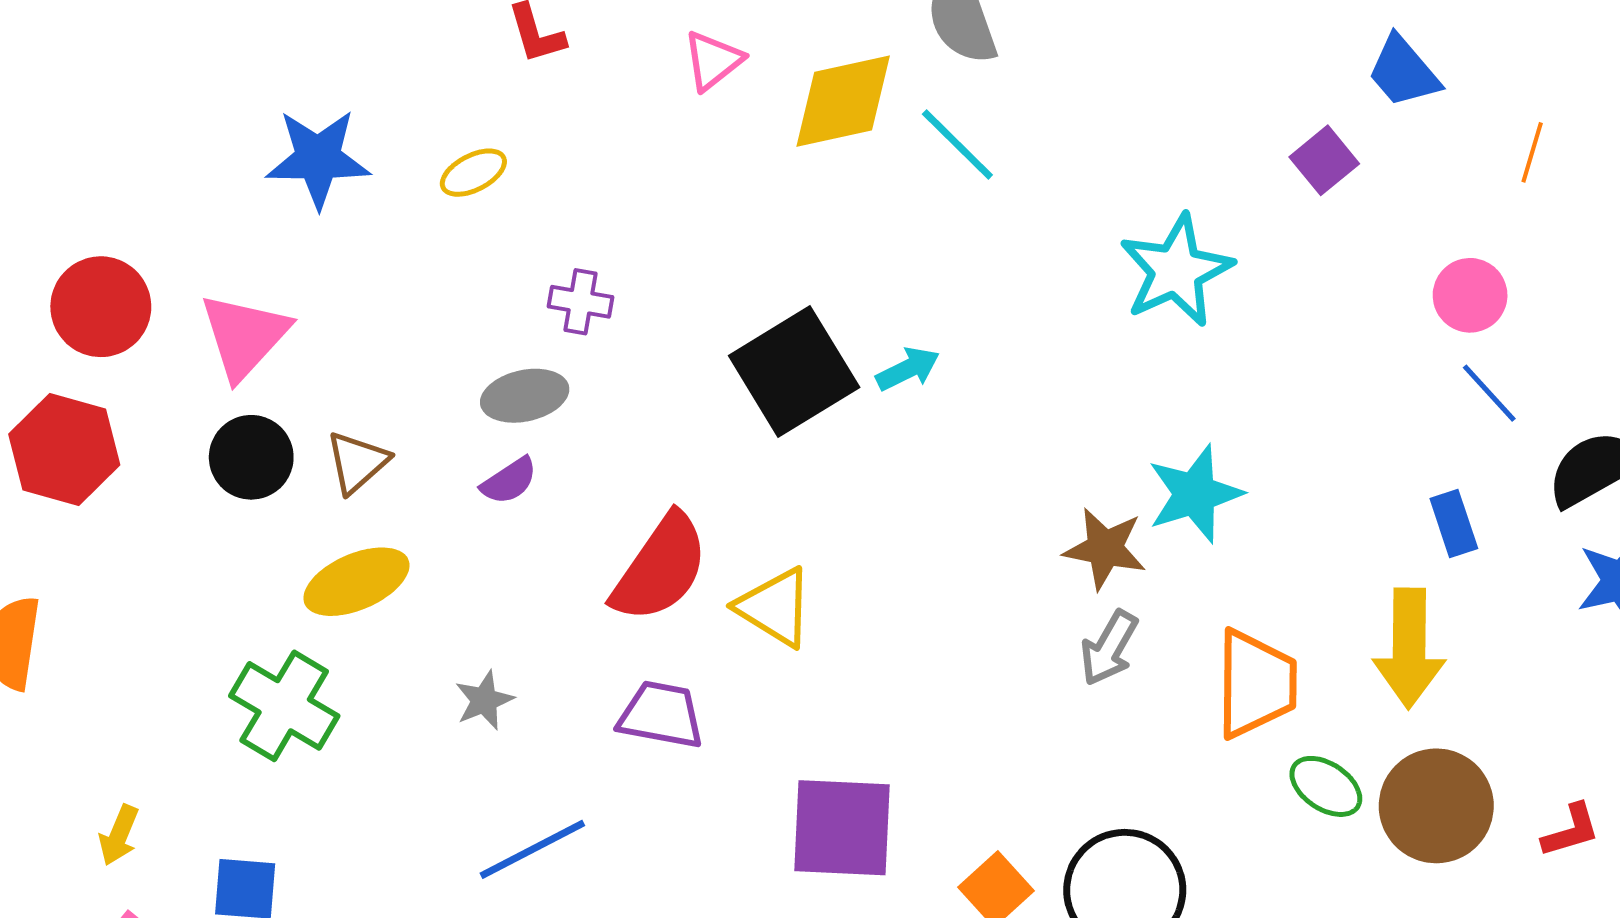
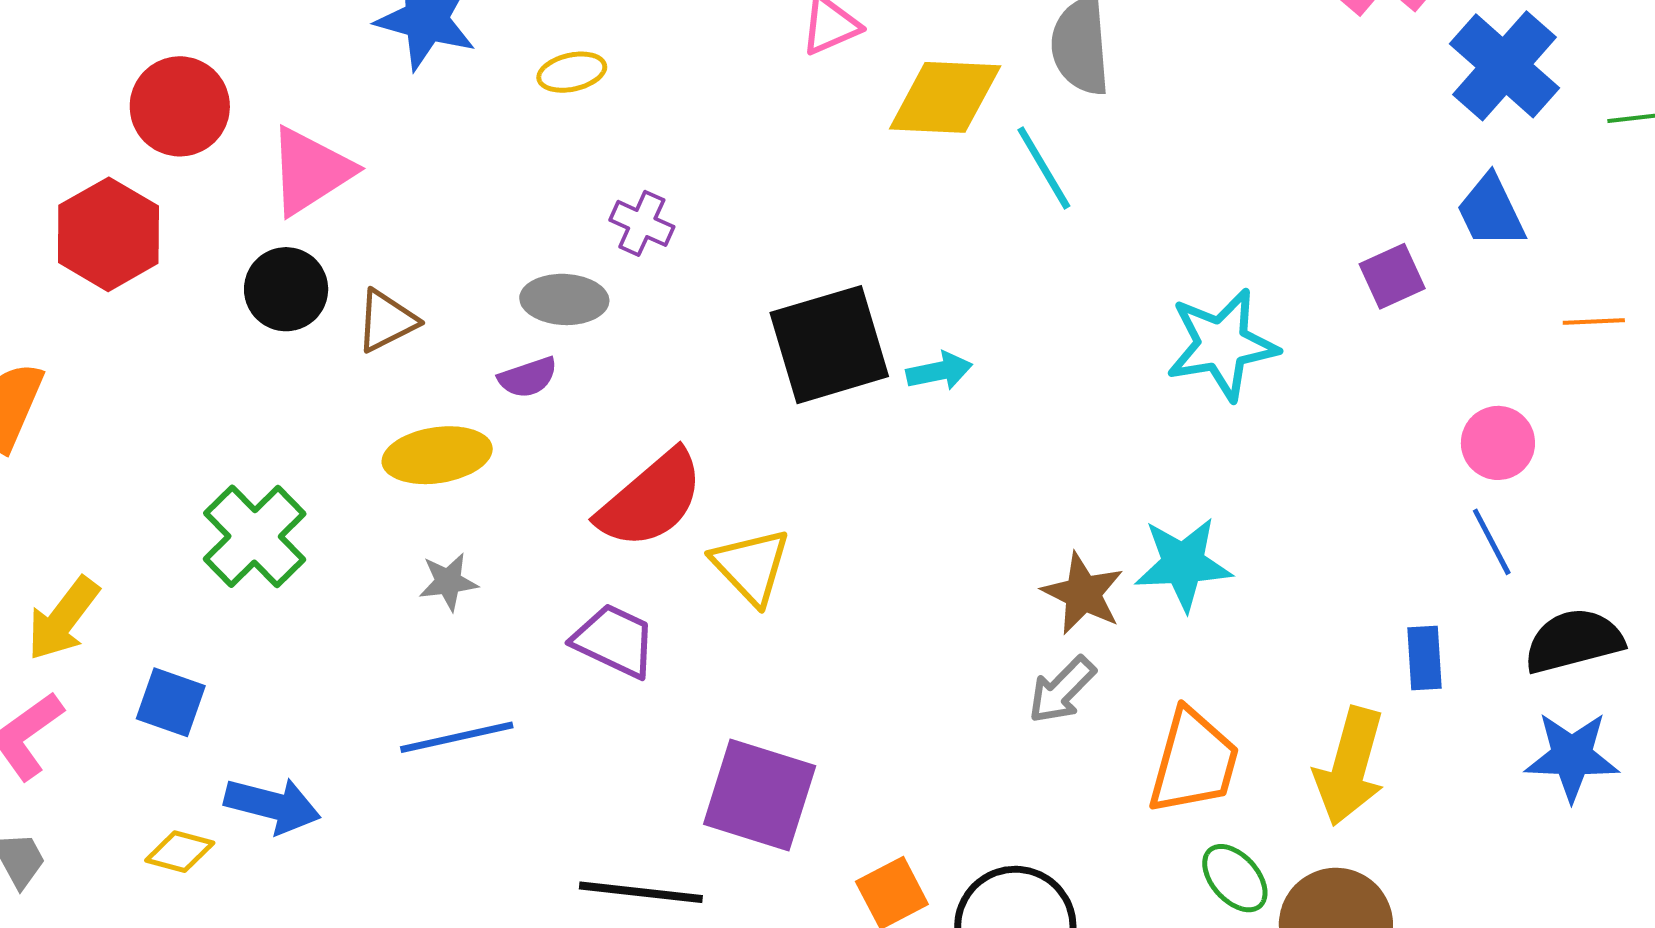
orange line: (1532, 152) -> (1594, 321), turned 56
yellow ellipse: (356, 582) -> (437, 455), moved
yellow arrow: (119, 835) -> (63, 619), size x1.5

